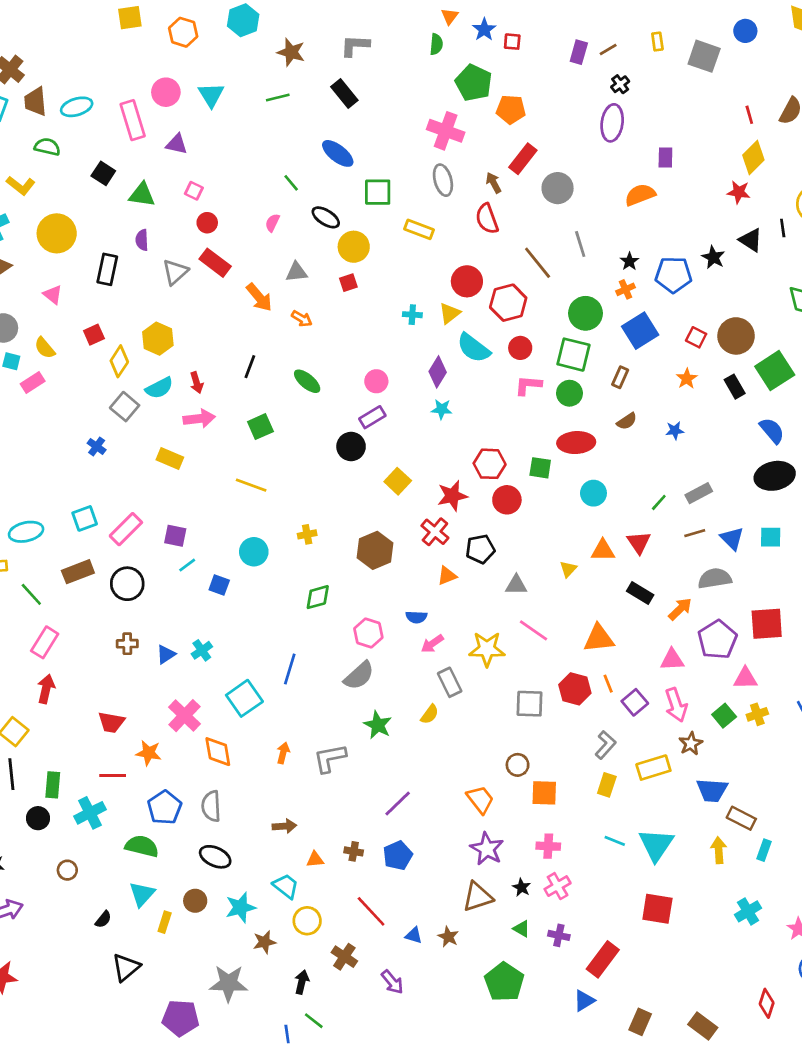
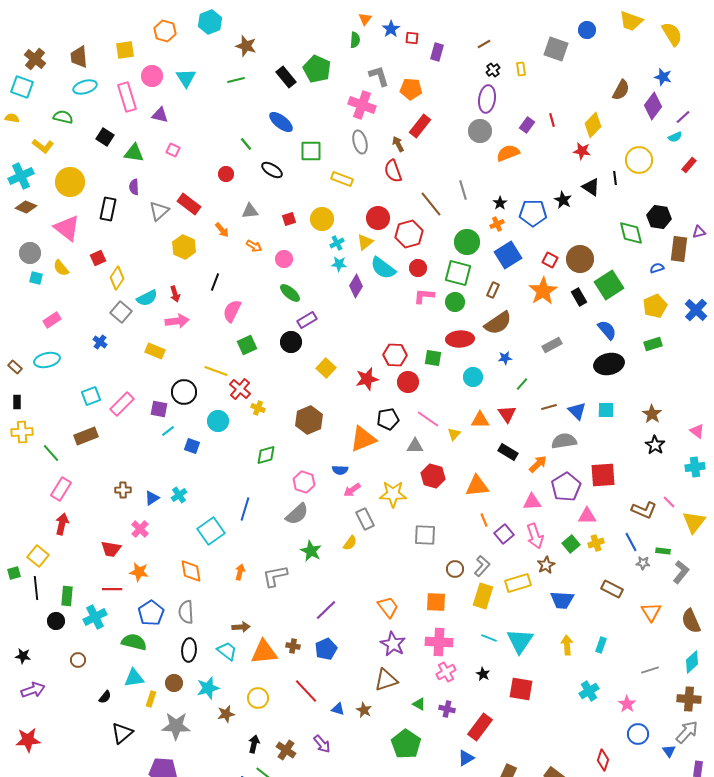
yellow square: (130, 18) -> (125, 50), moved
yellow rectangle: (657, 42) -> (521, 69), moved
gray L-shape: (355, 46) -> (379, 76), moved, turned 70
purple rectangle: (579, 52) -> (437, 52), moved
green pentagon: (474, 83) -> (317, 69), moved
brown trapezoid: (35, 101) -> (79, 57), moved
red line: (749, 115) -> (552, 120), moved
purple rectangle: (665, 157) -> (527, 125), turned 35
gray circle: (558, 188) -> (480, 131), moved
red circle: (207, 223) -> (226, 174), moved
pink semicircle: (272, 223) -> (232, 311), moved, size x1.6
yellow circle: (354, 247) -> (322, 219), moved
pink triangle: (53, 295) -> (67, 228), size x1.8
orange arrow: (259, 297) -> (222, 230), size x0.7
cyan cross: (412, 315) -> (337, 243), turned -32
yellow hexagon: (158, 339) -> (184, 247), moved
orange star: (687, 379) -> (543, 291), size x1.8
green ellipse: (307, 381) -> (290, 293), moved
pink circle: (376, 381) -> (284, 259), moved
pink rectangle: (33, 383) -> (52, 320), moved
cyan star: (442, 409) -> (339, 264), moved
brown semicircle: (627, 421) -> (498, 323), size x1.8
green square: (260, 427) -> (247, 345), moved
blue star: (675, 431) -> (505, 358), moved
gray rectangle: (699, 493) -> (552, 345), moved
cyan ellipse: (26, 532) -> (47, 360), moved
red cross: (435, 532) -> (240, 389), moved
yellow cross: (307, 534) -> (258, 408), turned 32
orange triangle: (447, 576) -> (363, 439), size x1.8
black circle: (127, 584) -> (184, 392), moved
pink line: (534, 630) -> (428, 419), moved
red hexagon: (575, 689) -> (433, 476), moved
pink cross: (185, 716) -> (140, 529), moved, size x0.7
brown circle: (518, 765) -> (455, 569), moved
yellow rectangle: (607, 785) -> (483, 596), size x1.4
brown rectangle: (741, 818) -> (612, 589), moved
pink cross: (548, 846) -> (439, 642), size x1.5
black ellipse: (215, 857) -> (189, 650), turned 70
orange triangle: (315, 859) -> (264, 652), size x2.0
cyan trapezoid: (286, 886) -> (227, 651), moved
black star: (522, 887) -> (483, 674), moved
cyan triangle: (142, 894) -> (134, 678), turned 40
brown cross: (344, 957) -> (286, 750), moved
gray star: (228, 983) -> (176, 726), moved

